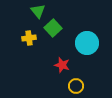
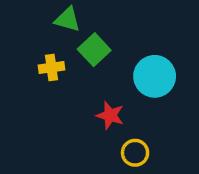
green triangle: (38, 11) -> (68, 19), turned -35

